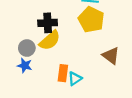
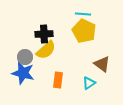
blue star: (25, 65) -> (23, 73), size x1.6
cyan triangle: (75, 79) -> (89, 83), moved

